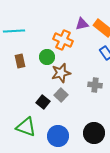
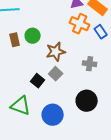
orange cross: (63, 40) -> (80, 24), moved
green circle: (47, 57) -> (33, 36), moved
black circle: (94, 133) -> (87, 101), moved

